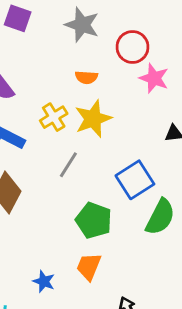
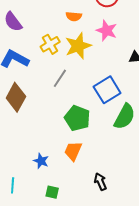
pink star: (154, 78) -> (107, 31), moved

